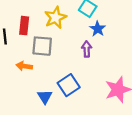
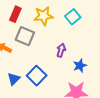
blue star: (98, 29) -> (80, 66), moved
blue square: (69, 85) -> (37, 76), turned -30

